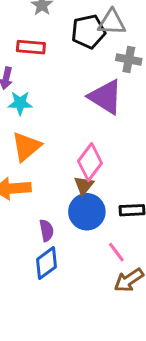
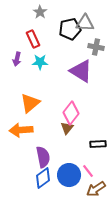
red rectangle: (31, 47) -> (33, 39), turned 60
cyan star: (20, 103) -> (40, 62), moved
blue circle: (87, 212) -> (69, 175), moved
purple semicircle: (47, 230) -> (43, 157), size x1.5

